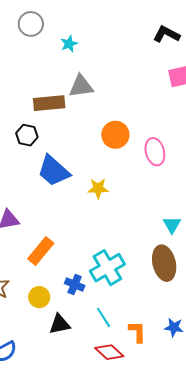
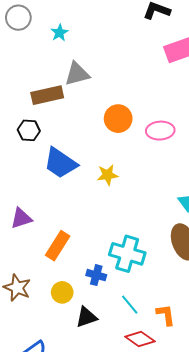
pink ellipse: (155, 152) -> (160, 131), turned -72
cyan cross: (107, 268) -> (127, 254), turned -36

